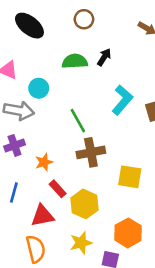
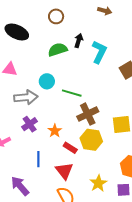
cyan circle: (39, 88) -> (47, 81), moved
cyan L-shape: (122, 100) -> (99, 52), moved
green line: (78, 121) -> (72, 93), turned -30
yellow hexagon: (85, 204) -> (91, 140), moved
red triangle: (42, 216) -> (64, 171), turned -42

